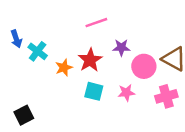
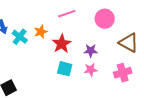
purple star: (121, 48) -> (91, 51), moved
pink circle: (144, 66) -> (105, 19), moved
orange star: (64, 68) -> (41, 32), moved

